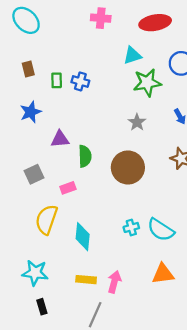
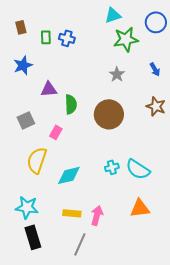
pink rectangle: (68, 188) -> (56, 132), turned -40
cyan diamond: (83, 237) -> (69, 175), turned 70
black rectangle: (42, 307) -> (33, 237), size x1.6

